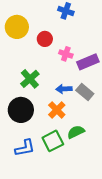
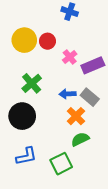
yellow circle: (17, 27) -> (24, 40), moved
pink cross: (66, 54) -> (70, 57), turned 32
orange cross: (57, 110) -> (76, 116), moved
green square: (53, 141) -> (61, 164), moved

